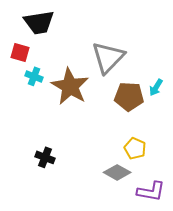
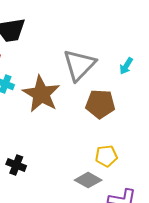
cyan arrow: (156, 87) -> (126, 66), moved
yellow pentagon: (135, 148) -> (106, 156), turned -30

